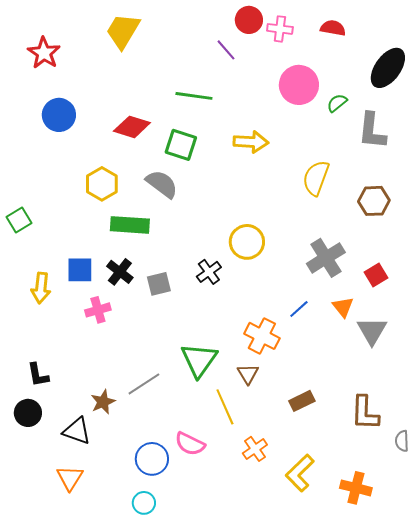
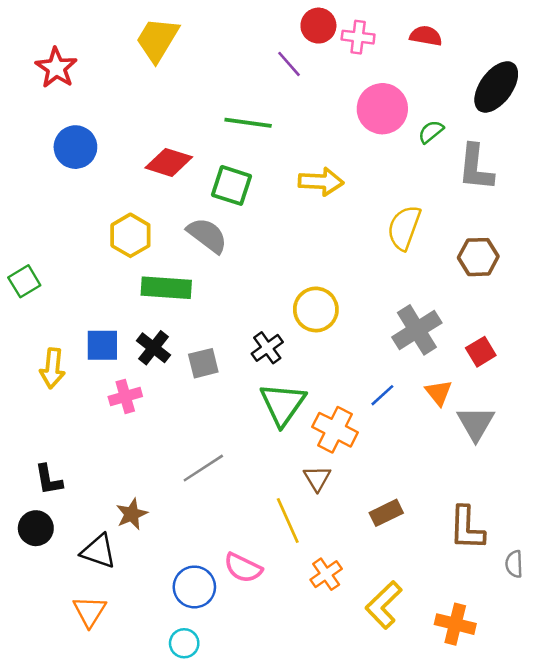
green triangle: (199, 360) -> (283, 404), moved
gray line: (144, 384) -> (203, 468), moved

